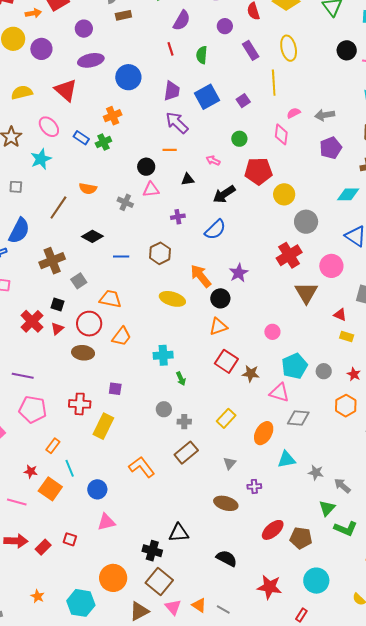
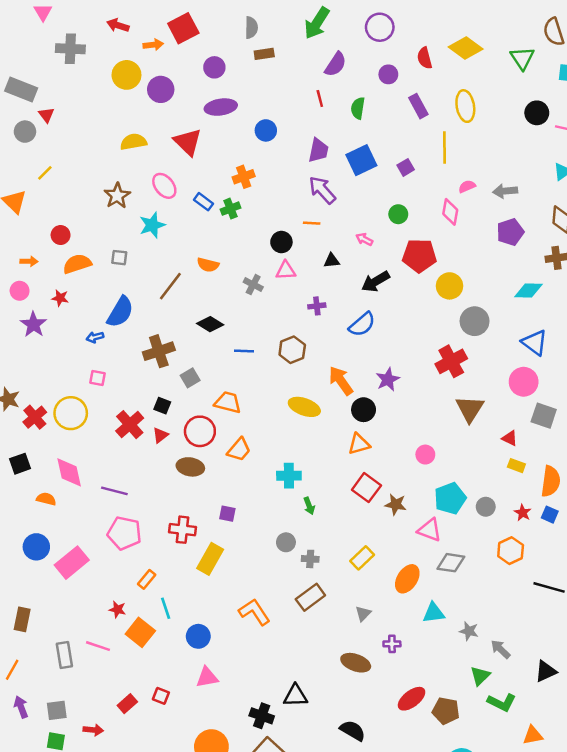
blue circle: (128, 77) -> (266, 130), size x0.7
pink circle: (331, 266) -> (524, 382), moved
red arrow: (16, 541) -> (93, 730), moved, size x0.7

